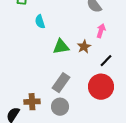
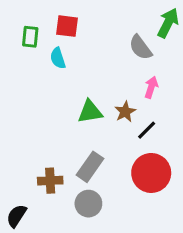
cyan semicircle: (40, 22) -> (58, 58), moved
black line: (106, 61) -> (147, 130), moved
brown cross: (32, 102) -> (50, 181), moved

